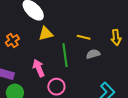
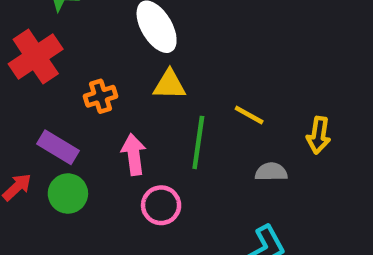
orange cross: (12, 41) -> (100, 96), moved
gray semicircle: (93, 54) -> (271, 172), moved

